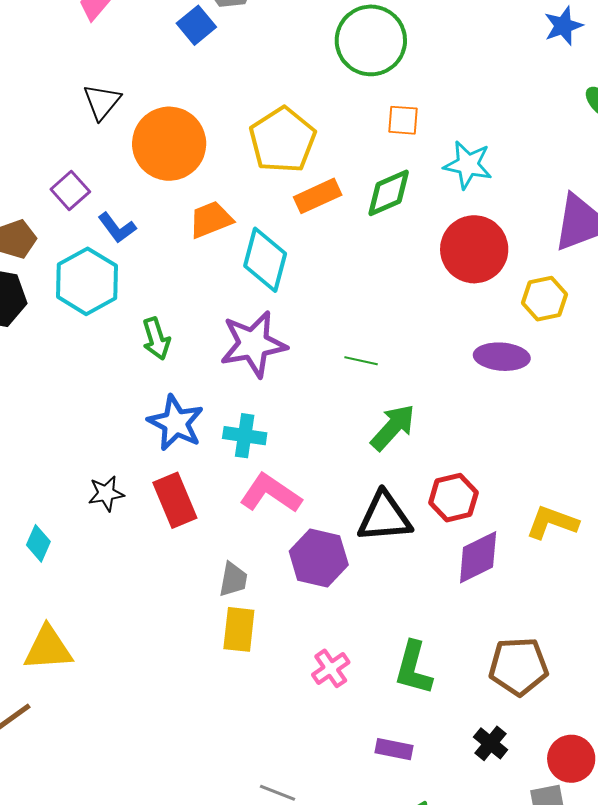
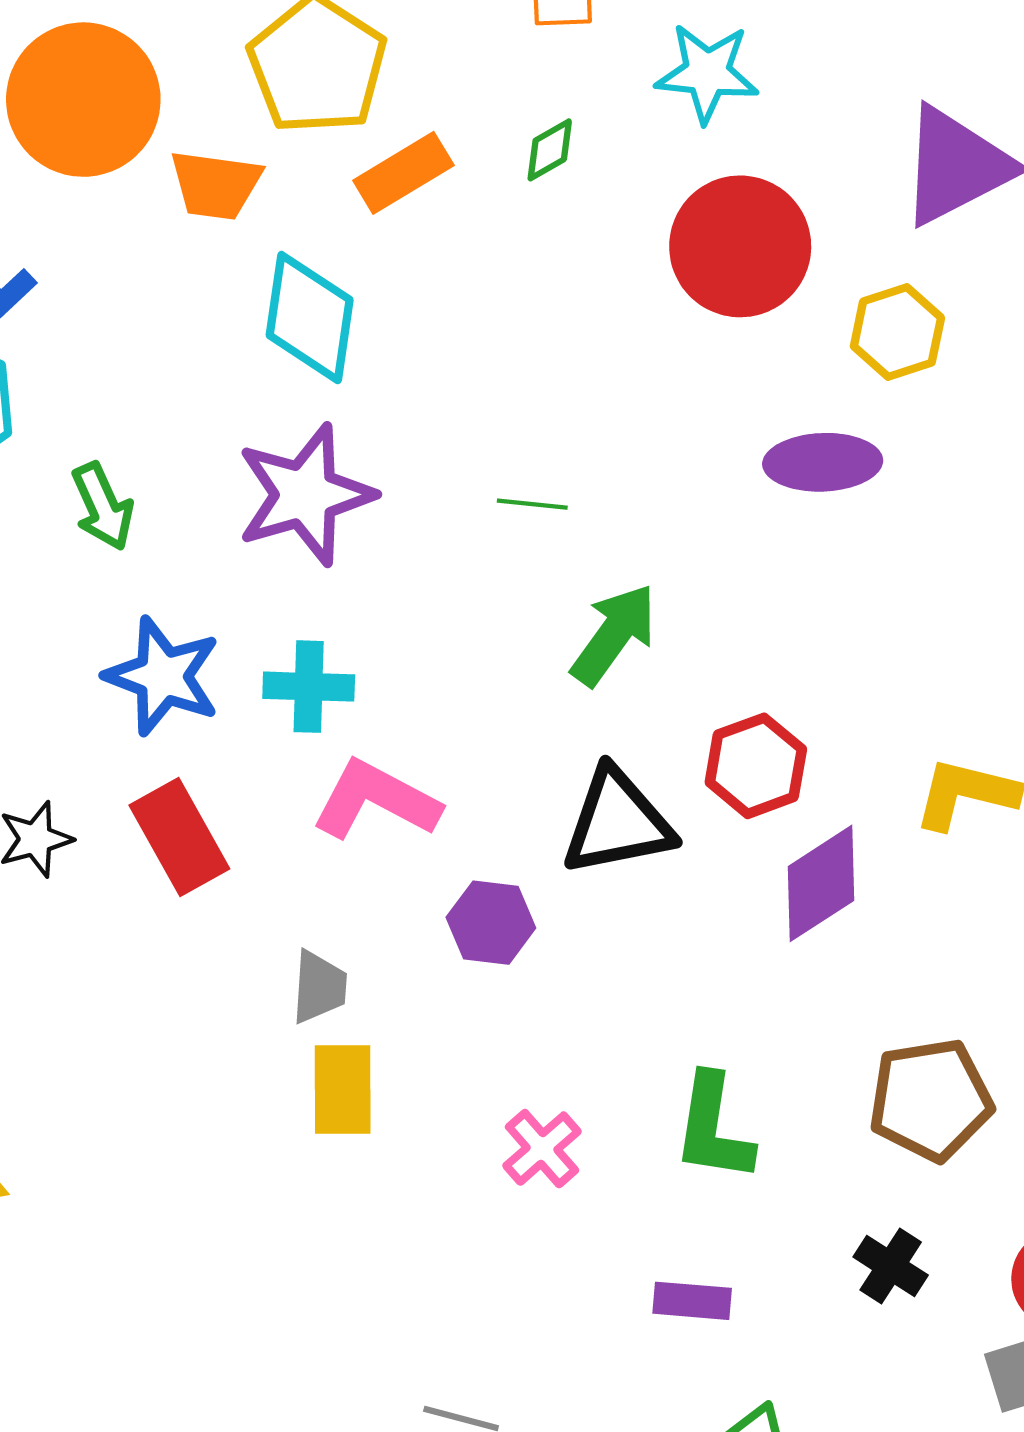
green diamond: (389, 193) -> (550, 150), size x0.6
orange trapezoid: (211, 220) -> (216, 185), moved, turned -144
purple hexagon: (319, 558) -> (491, 923), size x0.7

